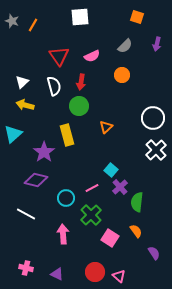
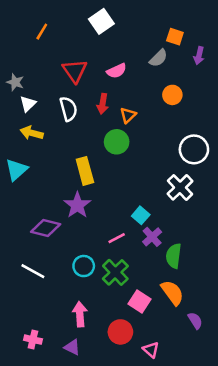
white square: (80, 17) -> (101, 21), turned -30
orange square: (137, 17) -> (175, 37), moved
gray star: (12, 21) -> (15, 82), moved
orange circle: (122, 75) -> (172, 95), moved
green circle: (79, 106) -> (117, 142), moved
orange triangle: (106, 127) -> (128, 115), moved
white cross: (156, 150) -> (180, 187), moved
purple star: (44, 152) -> (77, 205), moved
cyan circle: (66, 198) -> (84, 266), moved
orange semicircle: (136, 231) -> (172, 293), size x1.5
pink arrow: (63, 234) -> (80, 314), moved
red circle: (95, 272) -> (120, 332), moved

